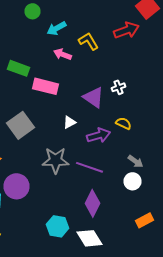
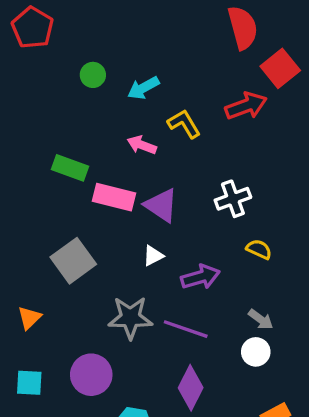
cyan arrow: (56, 28) -> (143, 88), moved
white cross: (118, 87) -> (233, 199), size x1.5
purple triangle: (94, 97) -> (161, 205), moved
yellow semicircle: (124, 123) -> (259, 249), moved
purple circle: (16, 186) -> (91, 375), moved

